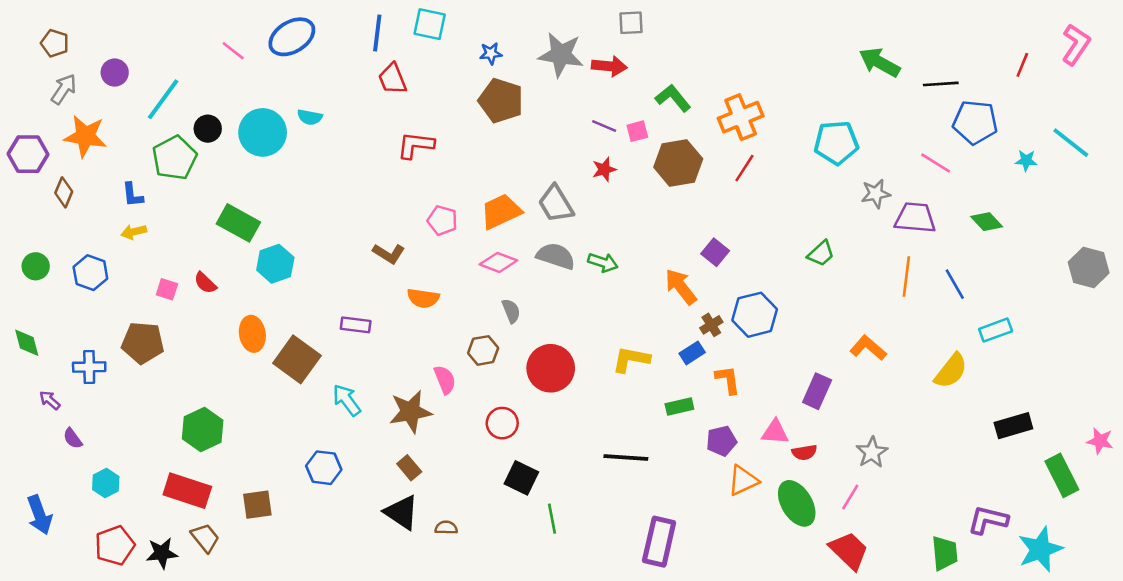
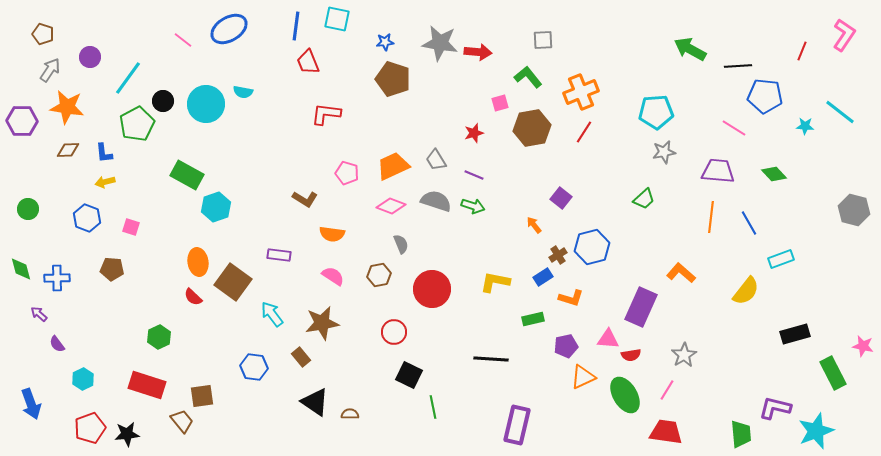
gray square: (631, 23) -> (543, 40), moved
purple line: (604, 126) -> (474, 175), moved
brown diamond: (64, 192) -> (68, 150), moved, turned 65
gray star: (876, 194) -> (664, 152), moved
gray trapezoid: (556, 204) -> (436, 160), size x0.7
blue hexagon: (90, 273) -> (87, 218), moved
red semicircle: (205, 283) -> (193, 297), moved
orange arrow: (681, 287) -> (534, 225), size x0.6
brown pentagon: (143, 343) -> (112, 269), size x0.7
blue cross: (89, 367) -> (57, 278), moved
pink semicircle: (445, 380) -> (333, 276), moved, turned -35
orange L-shape: (728, 380) -> (571, 298), turned 115
purple rectangle: (817, 391) -> (641, 307), size x1.4
green hexagon: (203, 429) -> (159, 337), size x0.7
brown rectangle: (409, 468) -> (301, 357), moved
brown trapezoid: (205, 538) -> (182, 421), moved
red trapezoid: (849, 551) -> (666, 432), turned -36

